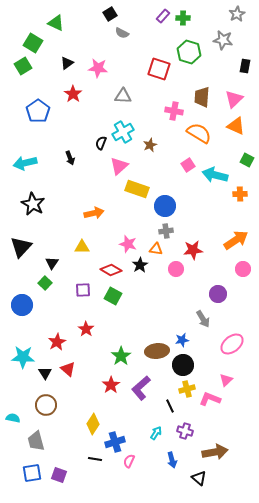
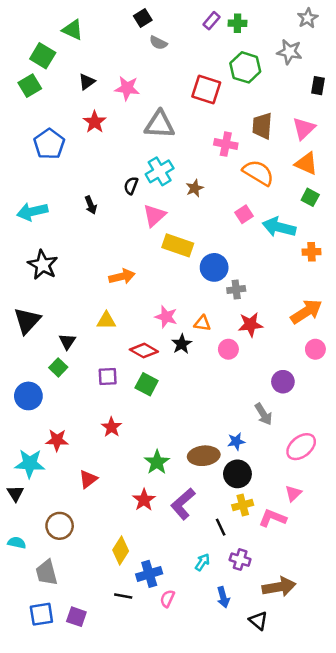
gray triangle: (123, 96) -> (160, 125), size x1.4
green square: (247, 160) -> (310, 197), moved
gray cross: (166, 231) -> (236, 289), moved
red star: (57, 342) -> (57, 440), moved, turned 30
red triangle: (68, 369) -> (88, 479), turned 42
black triangle: (45, 373) -> (15, 493), moved

